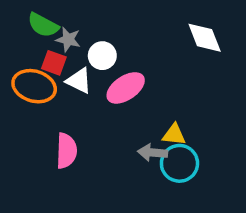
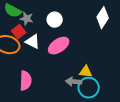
white diamond: (205, 38) -> (103, 18), turned 55
white circle: (102, 56) -> (55, 20), moved
red square: (54, 63) -> (19, 32), turned 32

